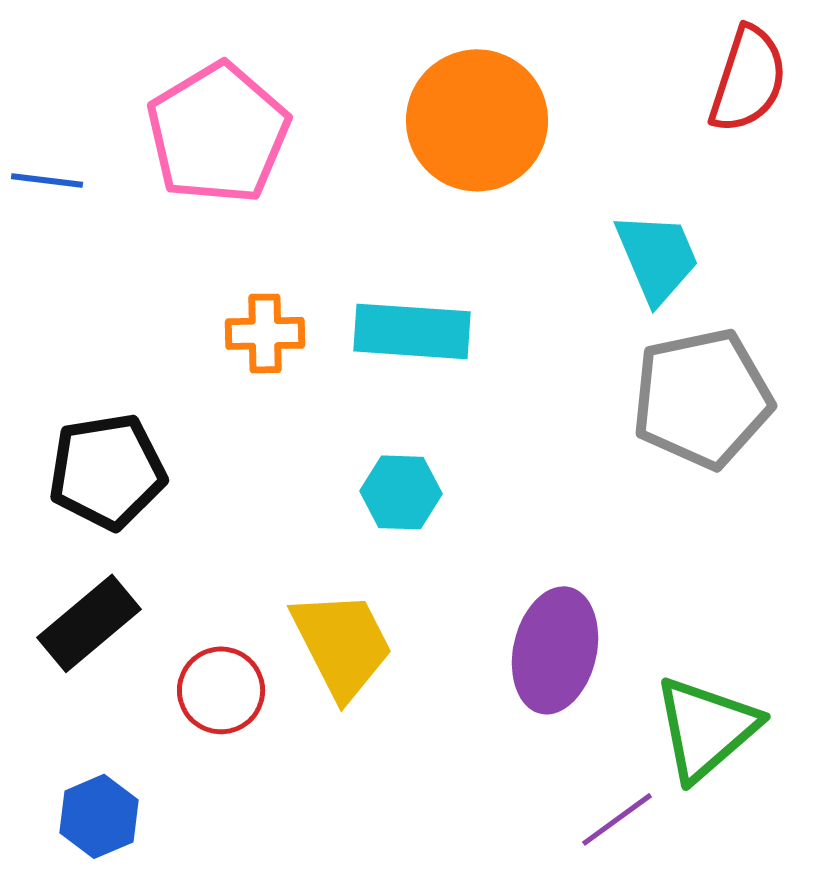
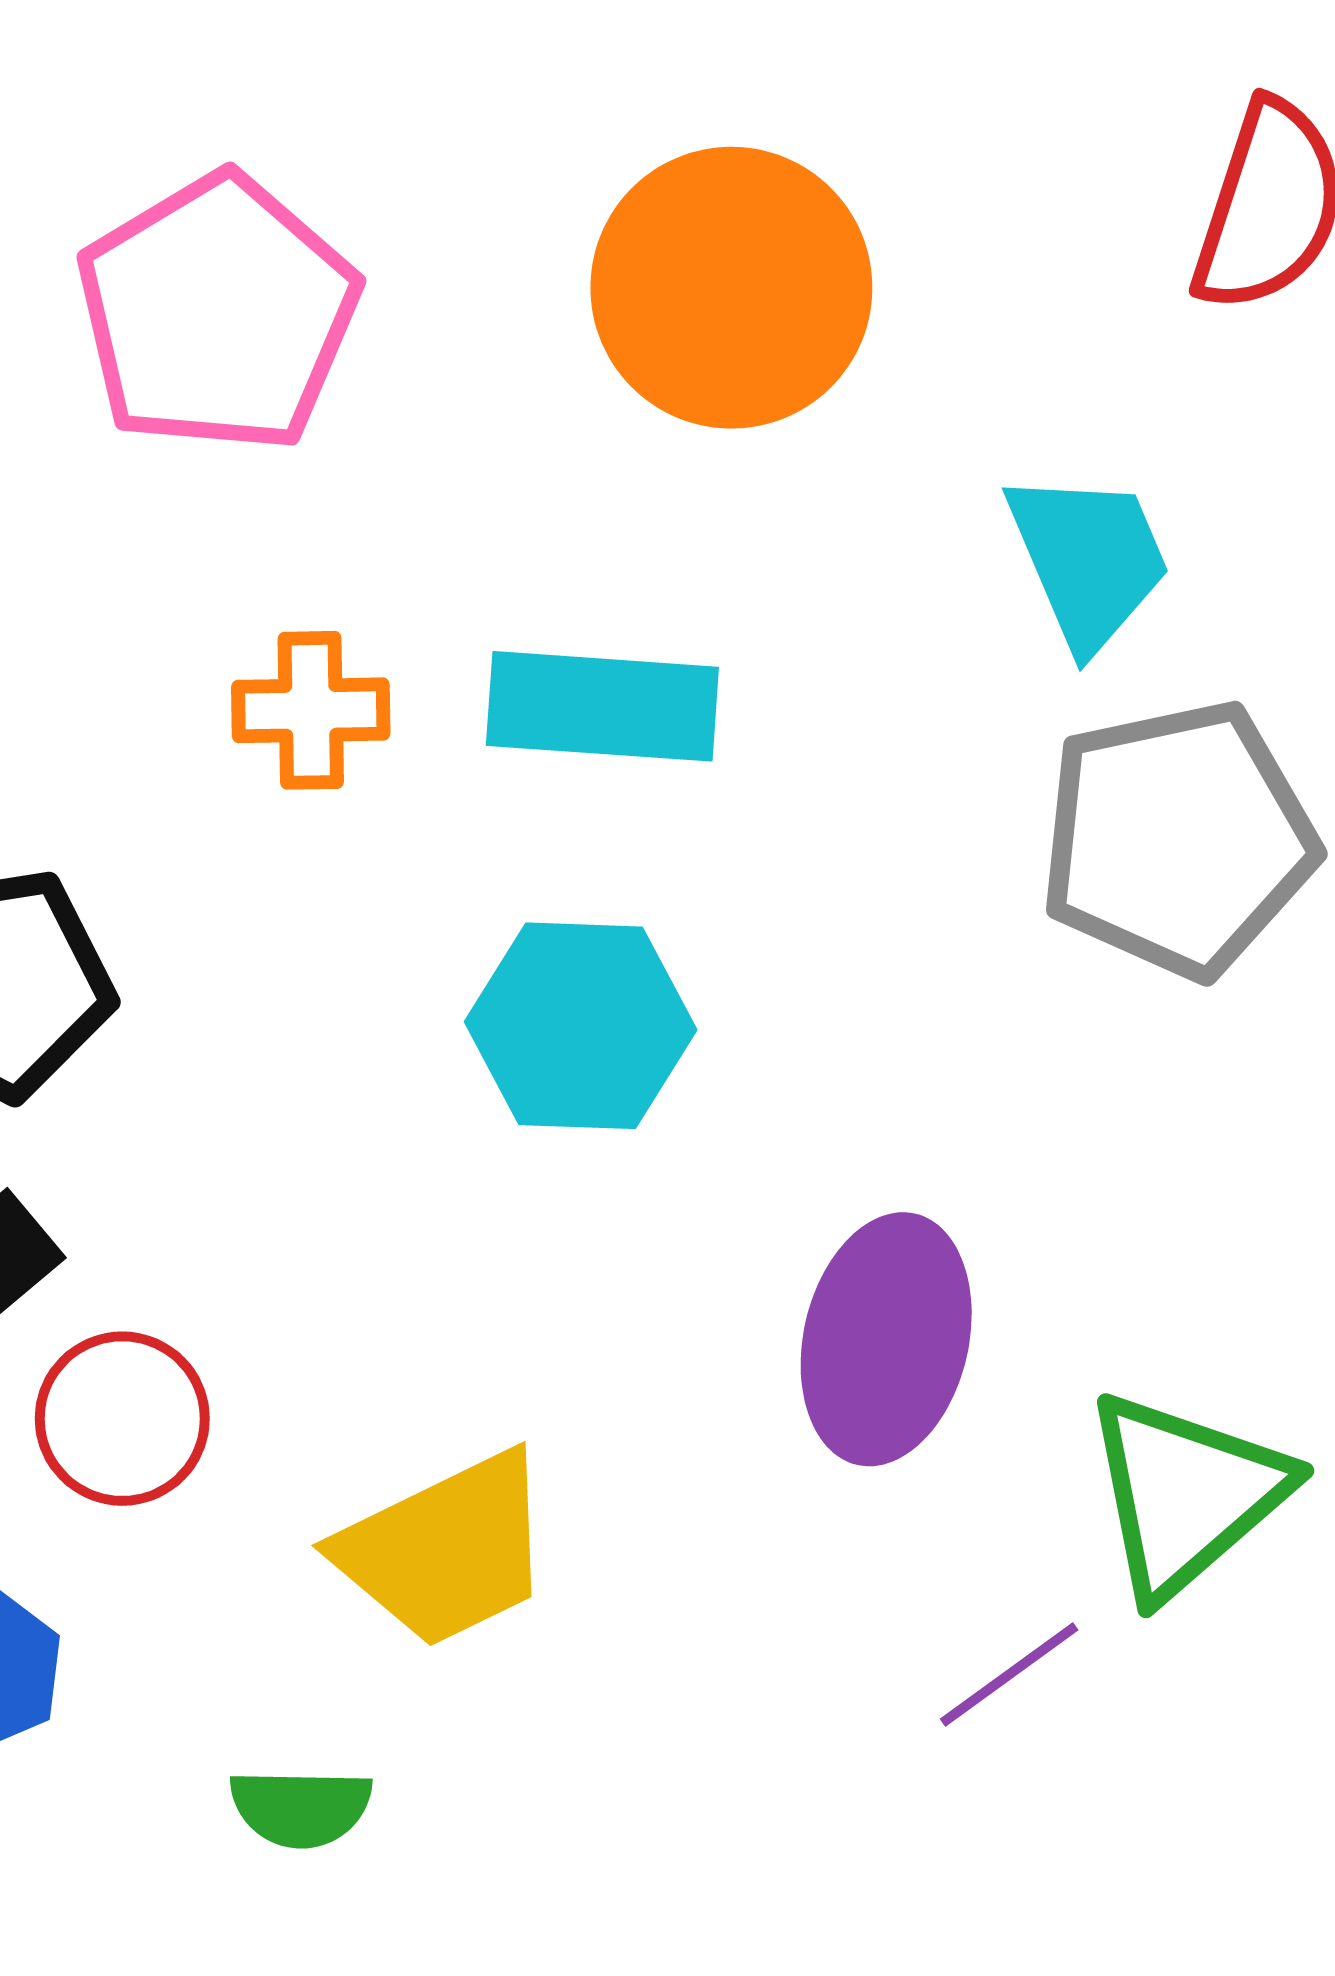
cyan hexagon: (401, 492) -> (581, 1026), size x1.4
yellow trapezoid: (342, 644) -> (446, 1550), moved, turned 91
red circle: (221, 690) -> (122, 1419), moved

